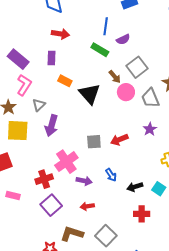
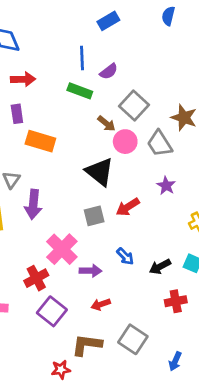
orange rectangle: (65, 81) -> (40, 141), size x1.5
black triangle: (90, 94) -> (100, 172), moved

